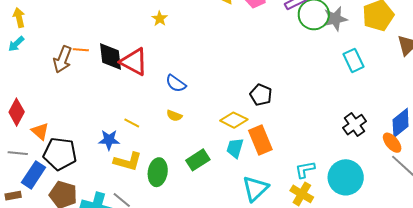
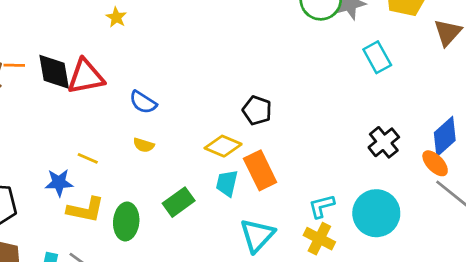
red triangle: (134, 62) -> (86, 77), turned -36

